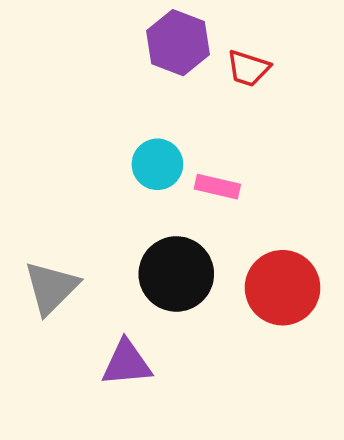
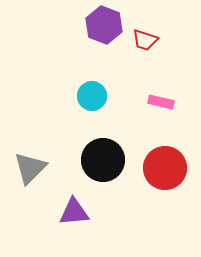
pink rectangle: (217, 187) -> (161, 102), moved

